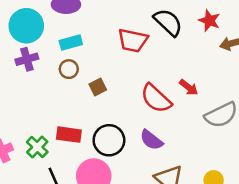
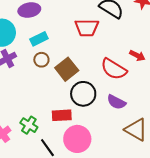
brown square: (98, 87) -> (67, 69), size x1.6
red rectangle: (69, 135) -> (62, 115), moved
black circle: (109, 140) -> (83, 94), moved

